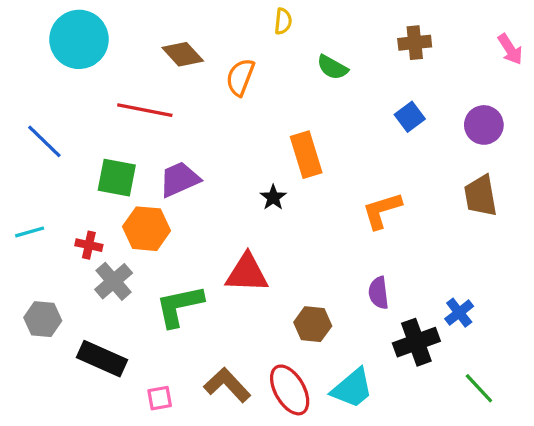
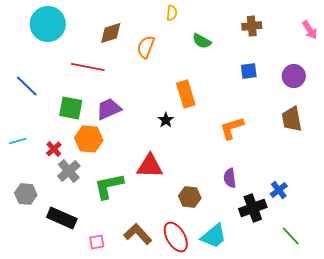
brown diamond: (183, 54) -> (111, 33), turned -65
blue square: (410, 117) -> (249, 71), turned 30
red cross: (89, 245) -> (54, 149), turned 35

